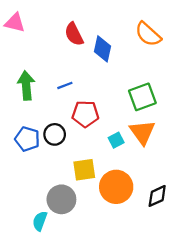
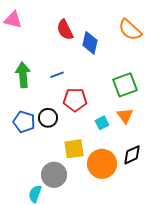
orange triangle: (142, 132) -> (125, 116), size x0.7
black diamond: (157, 196) -> (132, 155), moved

